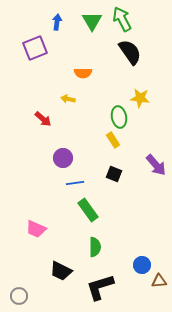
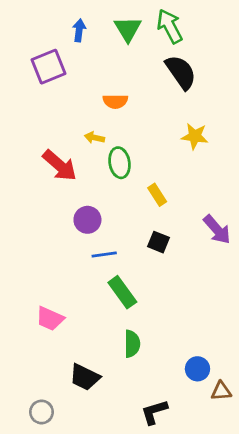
green ellipse: (119, 117) -> (120, 163), moved
red arrow: (43, 119) -> (60, 165), size x1.5
black L-shape: (100, 287) -> (154, 412), moved, size x0.7
gray circle: (19, 296) -> (42, 412), moved

